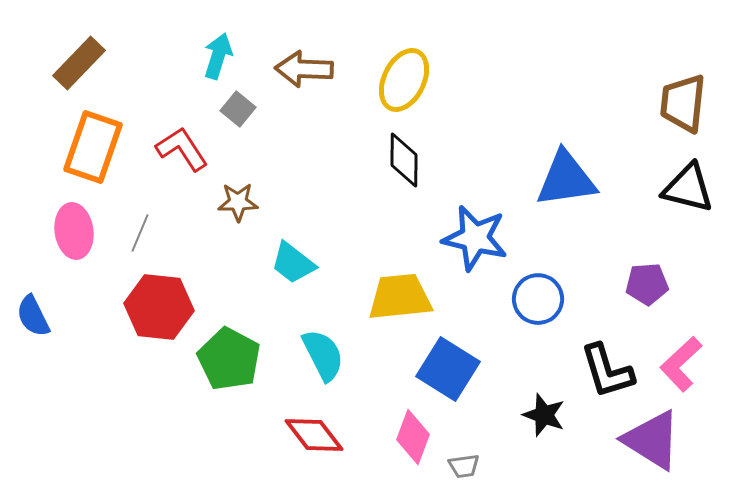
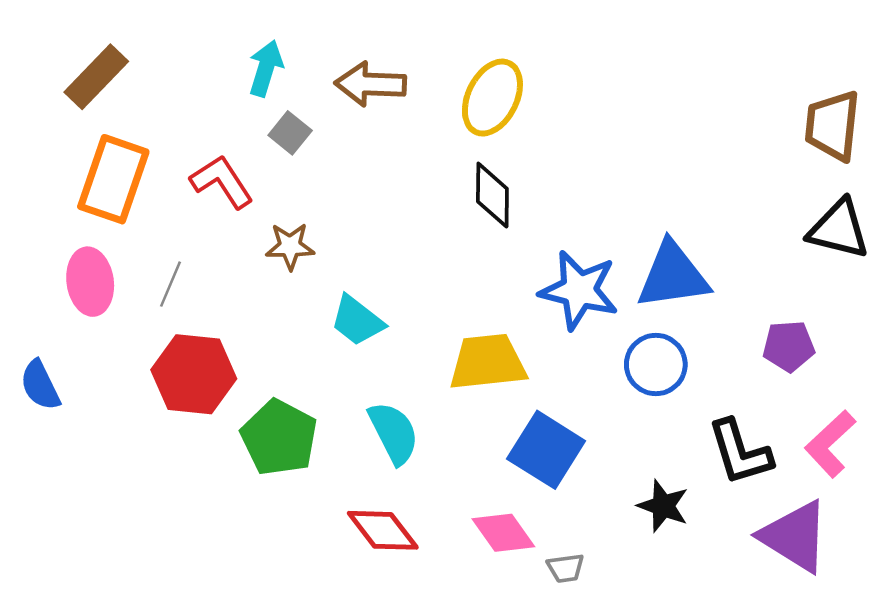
blue triangle: (566, 179) -> (673, 276), moved
pink diamond: (413, 437) -> (503, 533), turned -56

